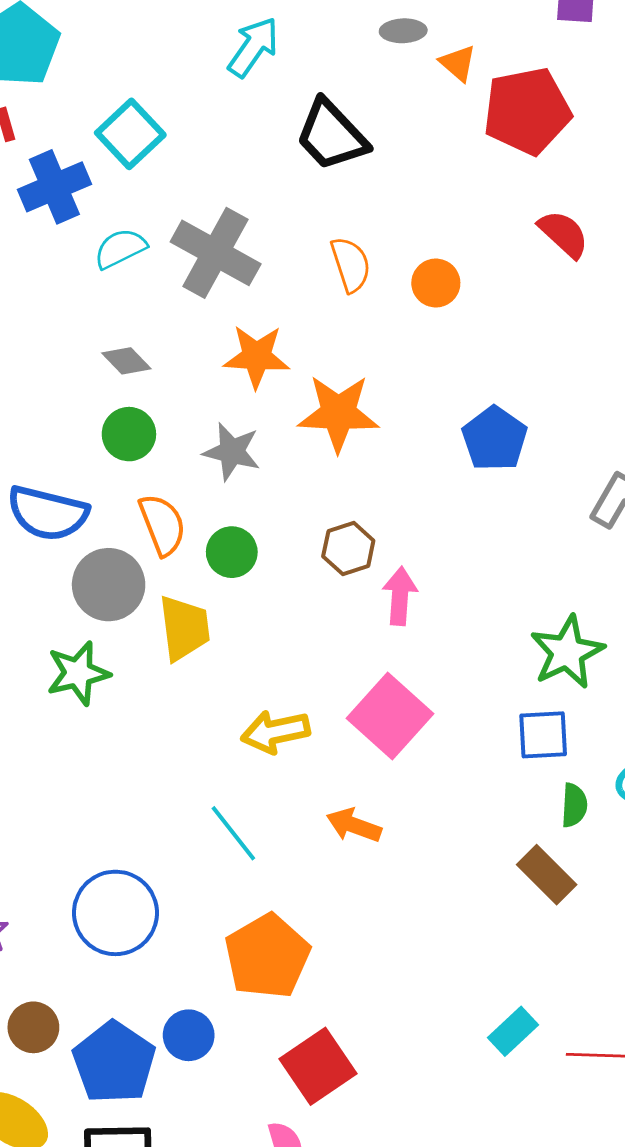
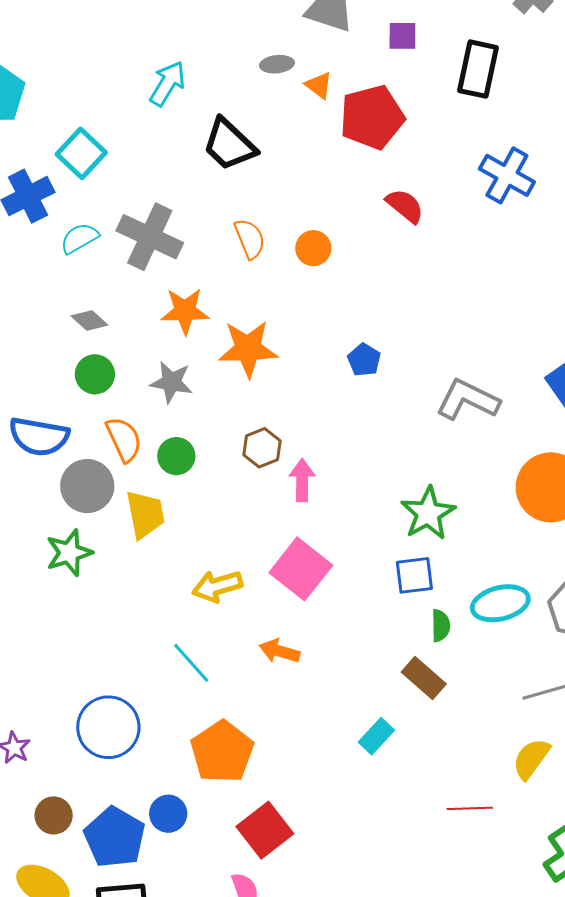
blue pentagon: (495, 439) -> (364, 360), size x0.7
cyan rectangle: (513, 1031) -> (376, 736), moved

